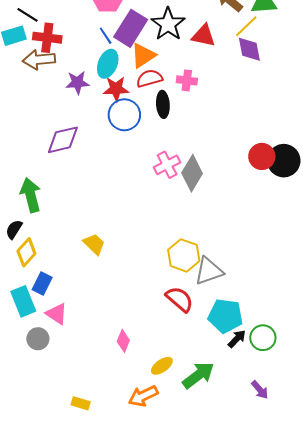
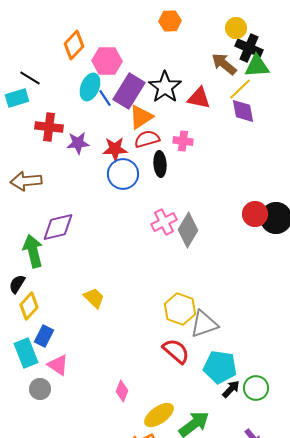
red cross: (47, 38) -> (49, 127), moved
brown arrow: (39, 60) -> (26, 181), moved
cyan ellipse: (108, 64) -> (90, 87), moved
purple diamond: (63, 140) -> (58, 227), moved
yellow ellipse: (162, 366) -> (159, 415), size x1.4

